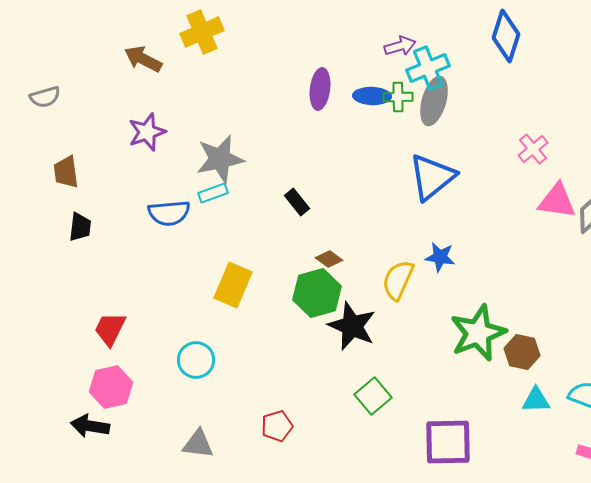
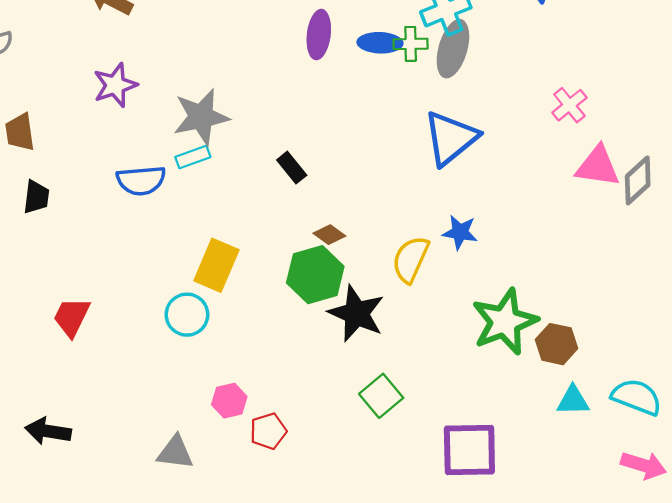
cyan circle: (196, 360) -> (187, 315), moved
pink hexagon: (111, 387) -> (229, 401), moved, size x0.7

